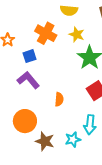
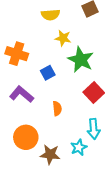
orange cross: (46, 33) -> (17, 54), moved
blue square: (30, 56) -> (48, 73), moved

